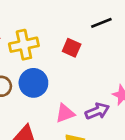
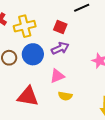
purple arrow: (97, 111) -> (60, 48), moved

